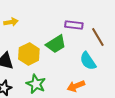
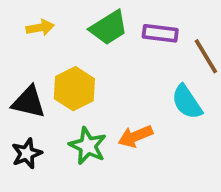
green trapezoid: (56, 44) -> (109, 28), moved
orange arrow: (76, 86) -> (135, 136), moved

